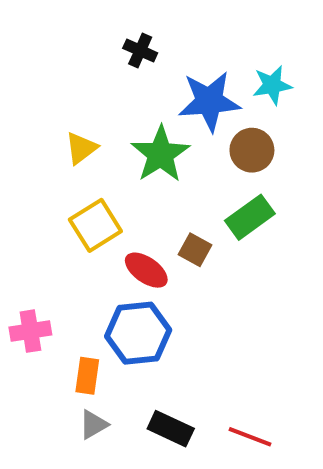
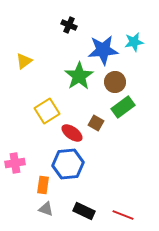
yellow triangle: (81, 148) -> (24, 61), moved
brown circle: (252, 150) -> (115, 82), moved
gray triangle: (93, 425) -> (46, 209), turned 49

